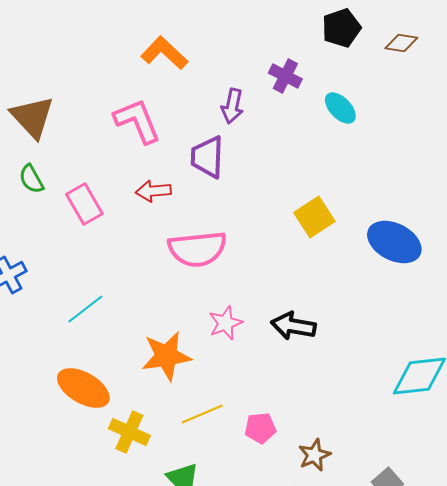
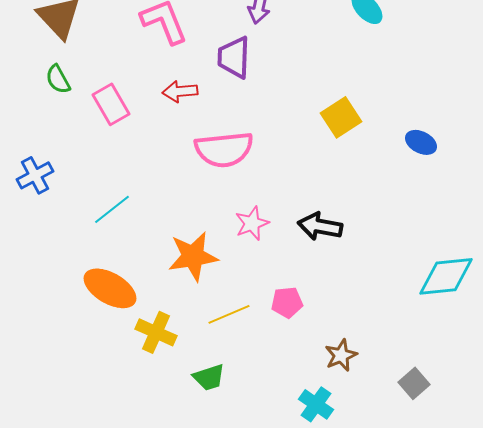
blue ellipse: (394, 242) -> (421, 142), size x0.6
pink pentagon: (260, 428) -> (287, 302), moved

